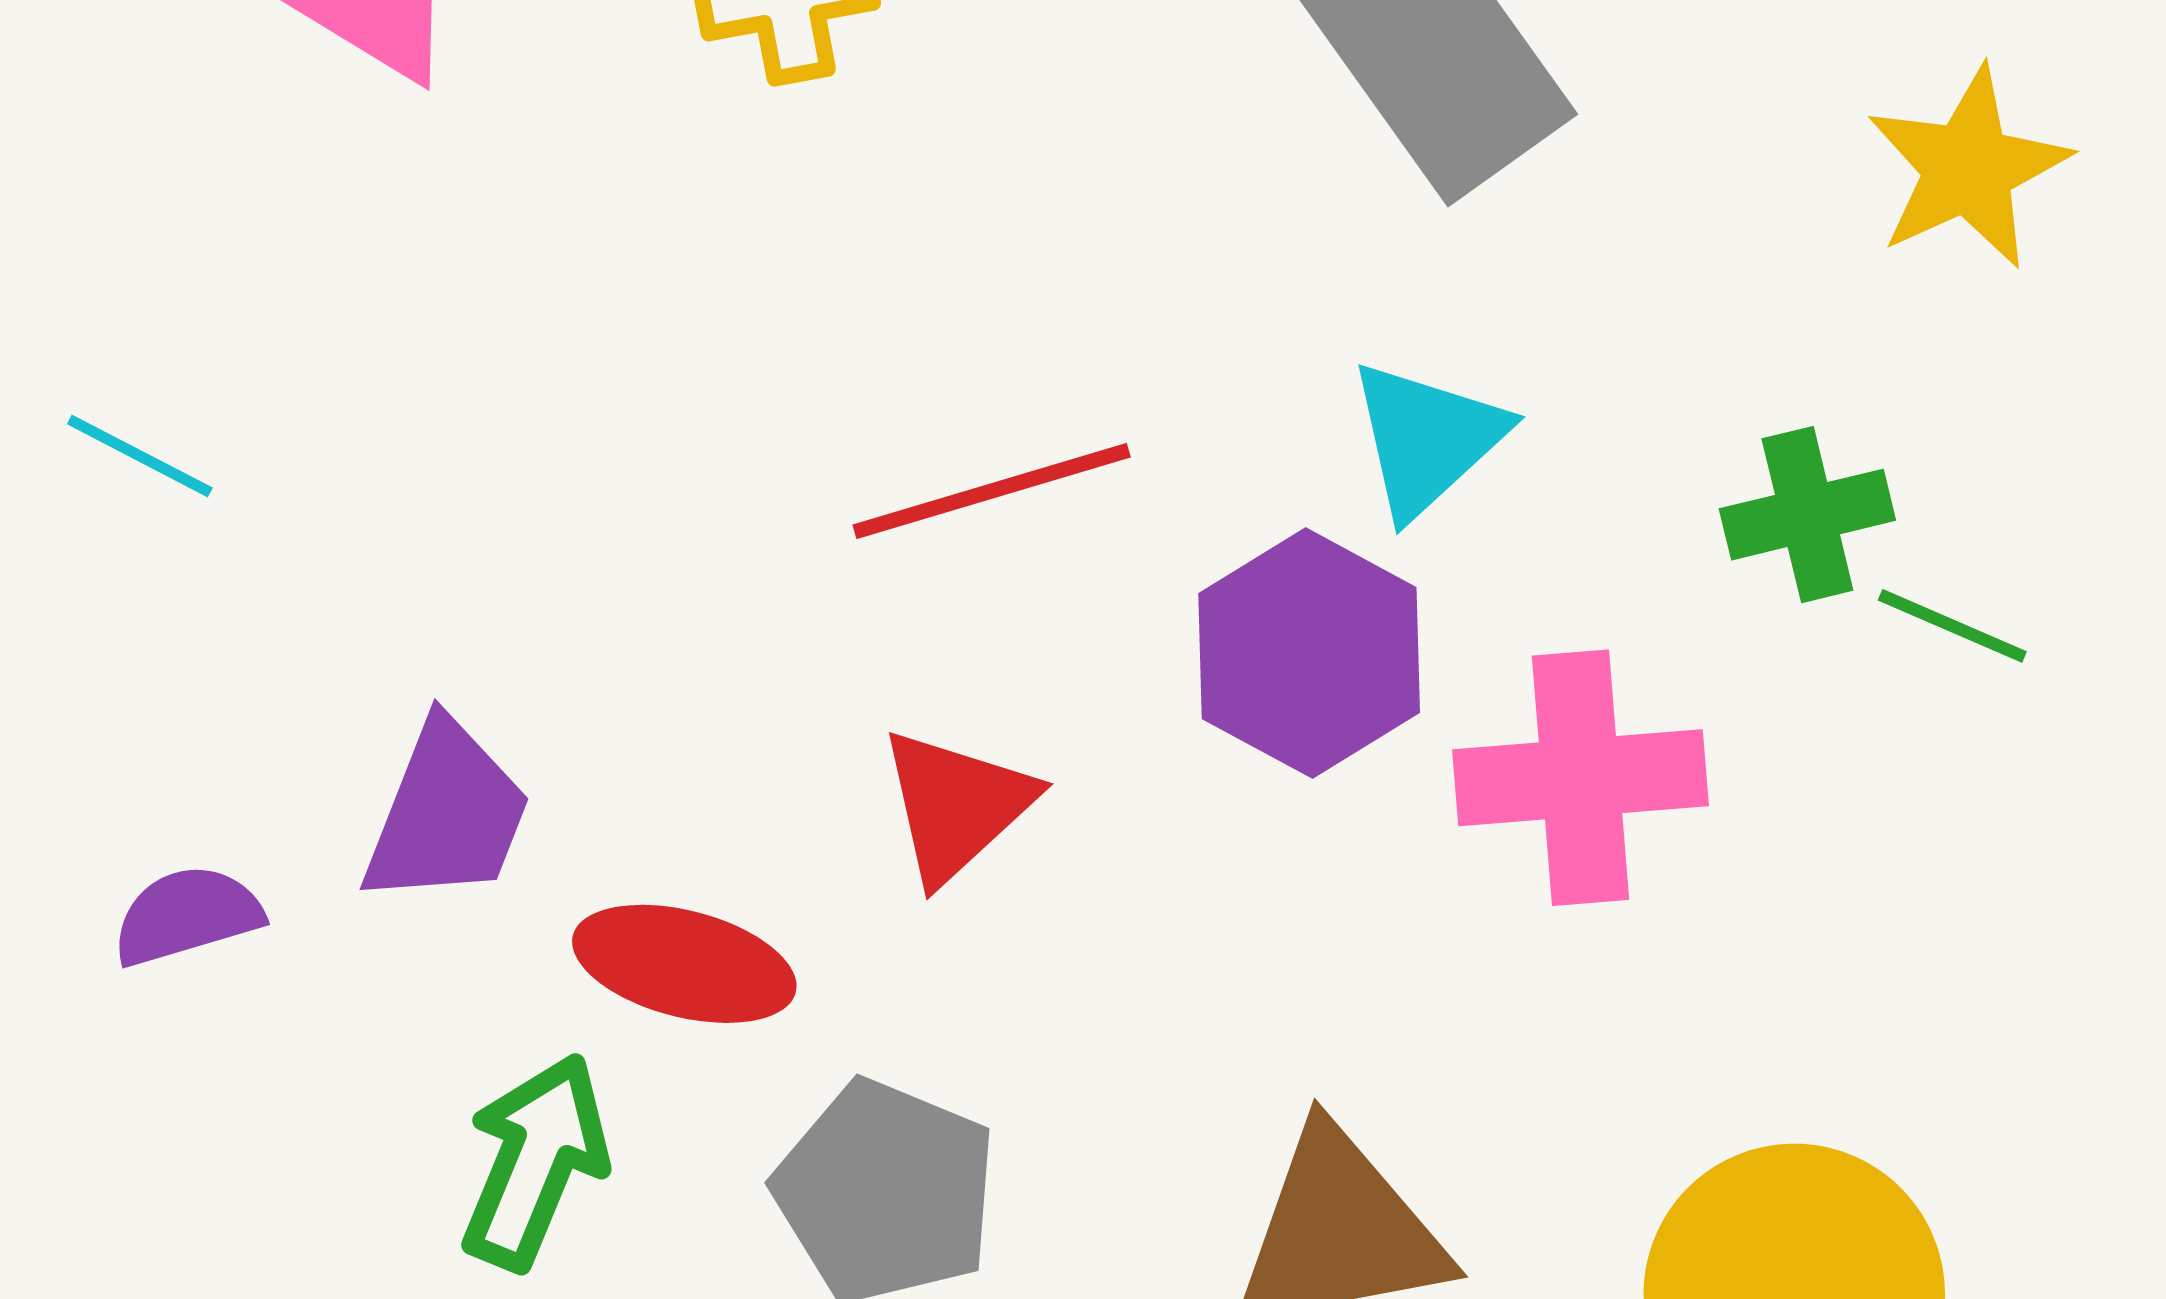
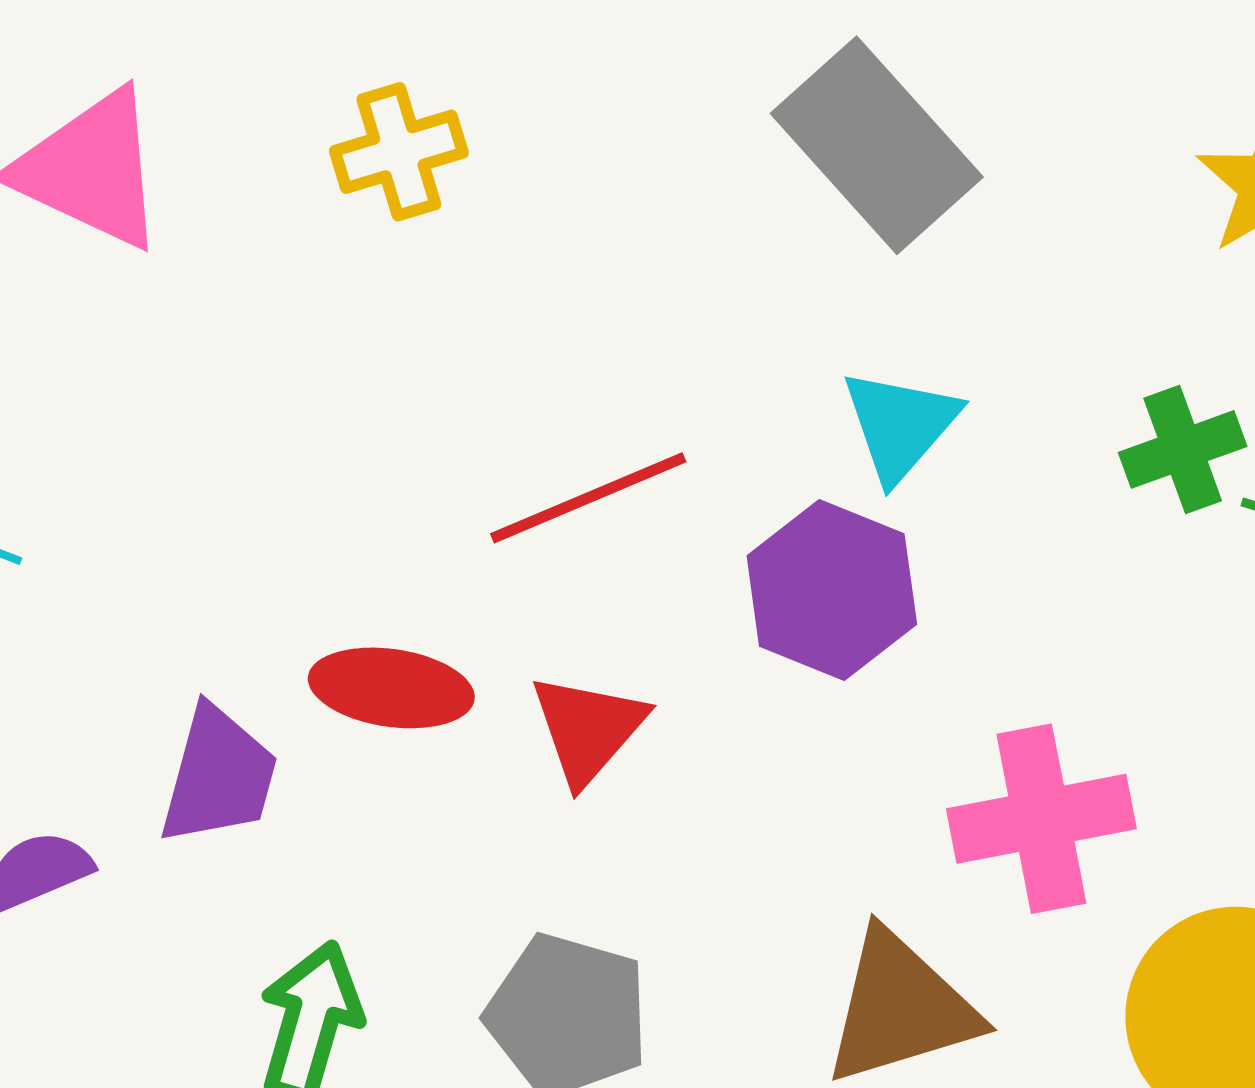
pink cross: (1580, 778) -> (1041, 819), moved
red ellipse: (684, 964) -> (391, 688), moved

